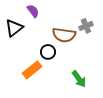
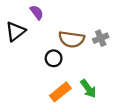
gray cross: (86, 26) -> (101, 38), moved
orange rectangle: (32, 70) -> (60, 92), moved

